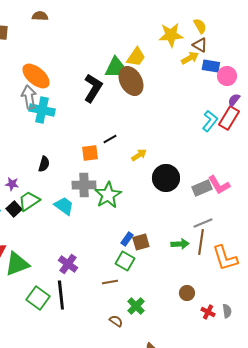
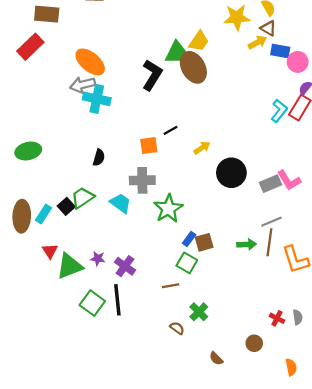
gray arrow: (29, 97) -> (83, 85), turned -95
purple star: (12, 184) -> (98, 259), moved
green star: (108, 195) -> (168, 209), moved
brown circle: (187, 293) -> (254, 343), moved

